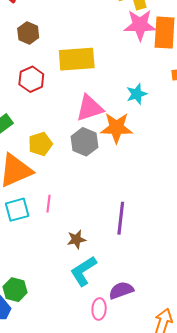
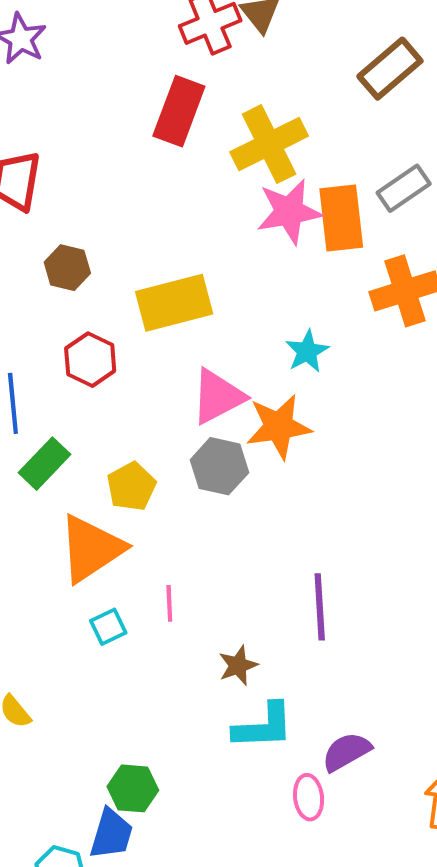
cyan square: (17, 210) -> (108, 627), size x0.7
cyan L-shape: (83, 271) -> (263, 726), turned -140

